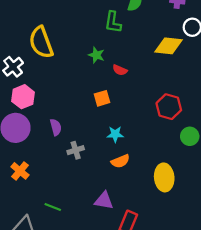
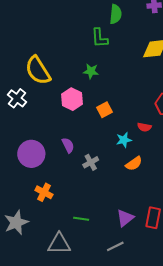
red semicircle: (120, 70) -> (144, 127), moved
pink hexagon: (23, 97) -> (72, 99), moved
purple triangle: (104, 201) -> (125, 218), moved, turned -36

